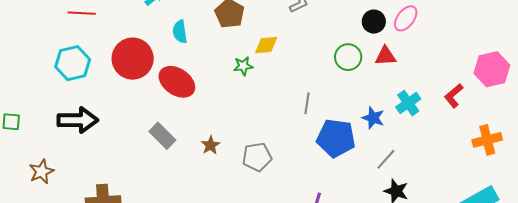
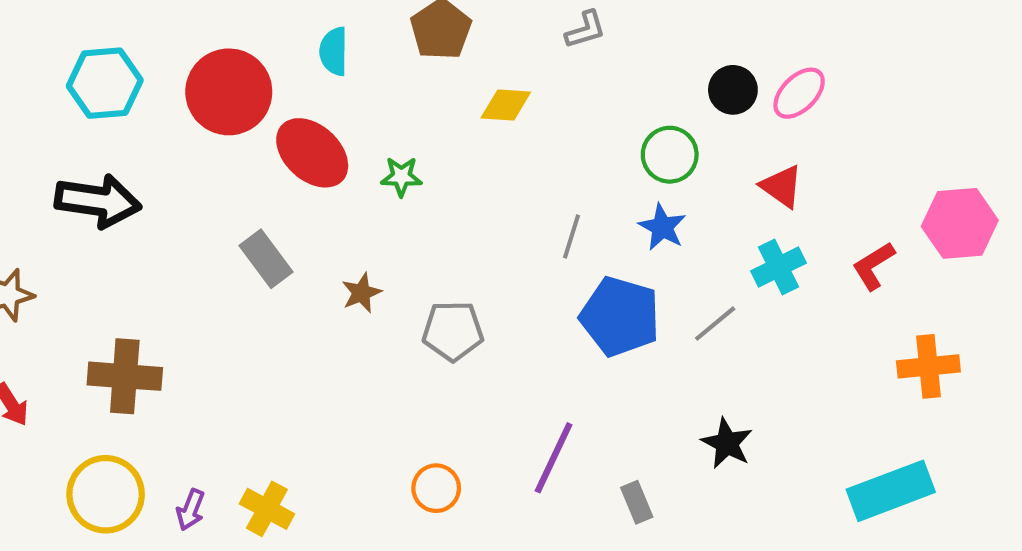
red triangle: (385, 56) -> (782, 186), moved, turned 30
green star: (243, 66) -> (401, 177), moved
blue star: (373, 118) -> (662, 227), moved
gray line: (386, 159) -> (715, 324), moved

